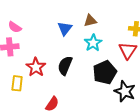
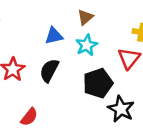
brown triangle: (90, 21) -> (85, 17), turned -32
blue triangle: (65, 28) -> (54, 36), moved, turned 35

